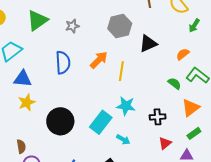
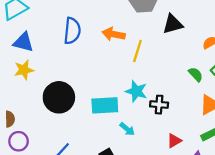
orange arrow: (99, 60) -> (114, 34), turned -132
black cross: (158, 117) -> (159, 105), moved
cyan rectangle: (101, 122) -> (105, 105), turned 40

